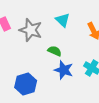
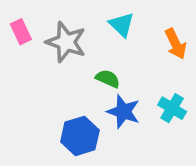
blue hexagon: (26, 84) -> (80, 136), moved

